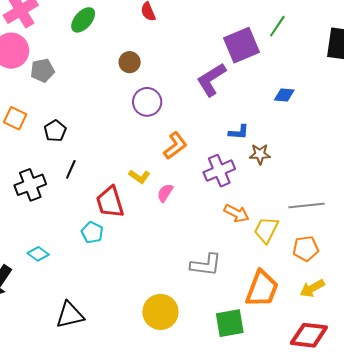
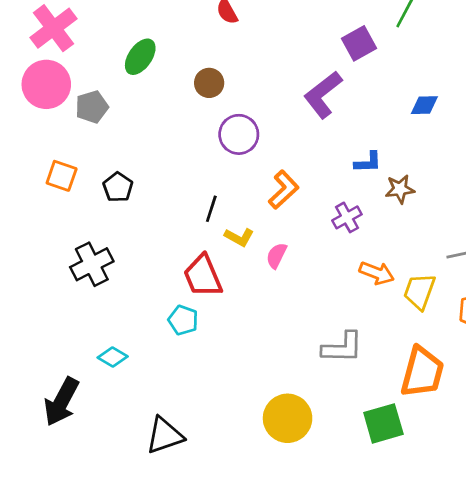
green ellipse: (83, 20) -> (140, 57), moved
purple square: (242, 45) -> (359, 43), size x0.7
black line: (71, 169) -> (211, 209), moved
purple cross: (219, 171) -> (347, 217), size x0.7

